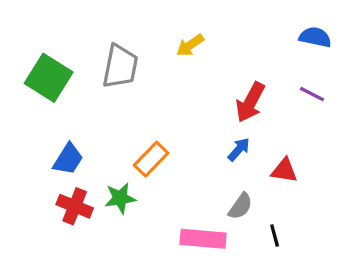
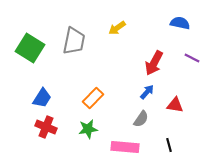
blue semicircle: (315, 37) -> (180, 23), moved
green star: (120, 198) -> (88, 129), moved
gray semicircle: (240, 206) -> (141, 119), moved

